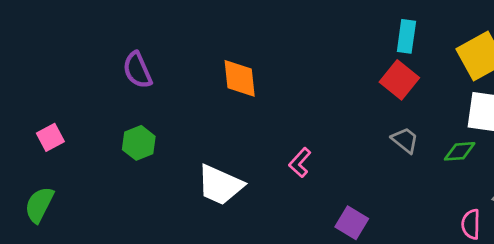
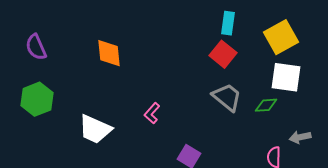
gray trapezoid: (405, 140) -> (227, 97), size x1.5
green hexagon: (139, 143) -> (37, 99), size x1.4

